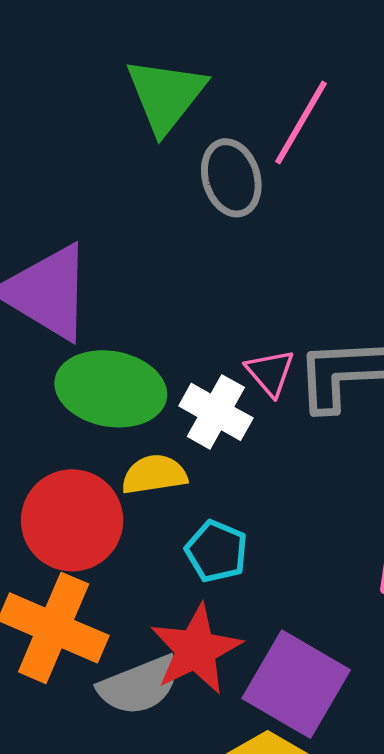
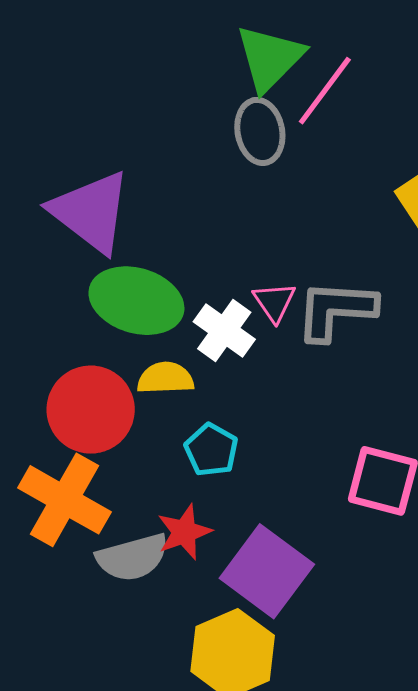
green triangle: (166, 95) -> (270, 58), moved
red star: (196, 649) -> (184, 532), size x0.7

